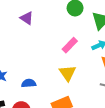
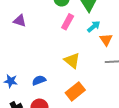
pink rectangle: (70, 45) -> (68, 22), moved

